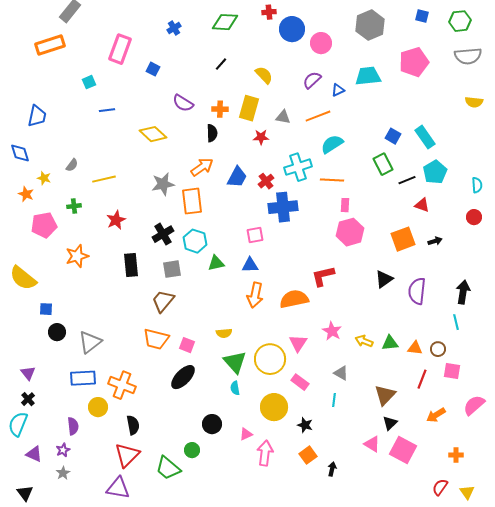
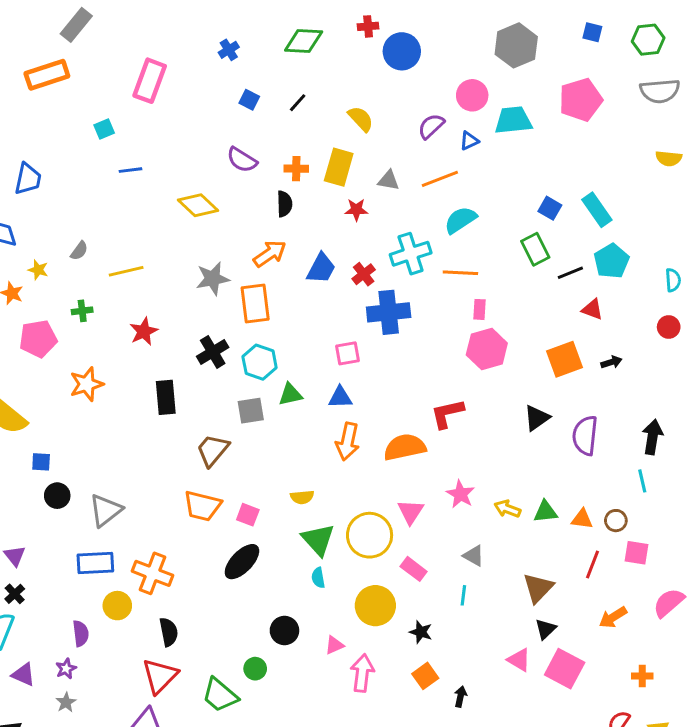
pink circle: (321, 43) -> (472, 95), moved
blue square: (153, 69) -> (249, 100), moved
gray square: (172, 269) -> (251, 411), moved

